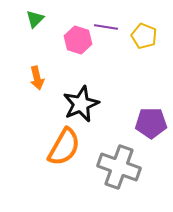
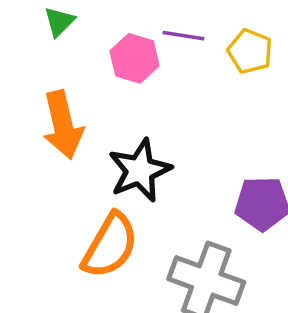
orange arrow: (37, 78) -> (63, 125), size x1.6

